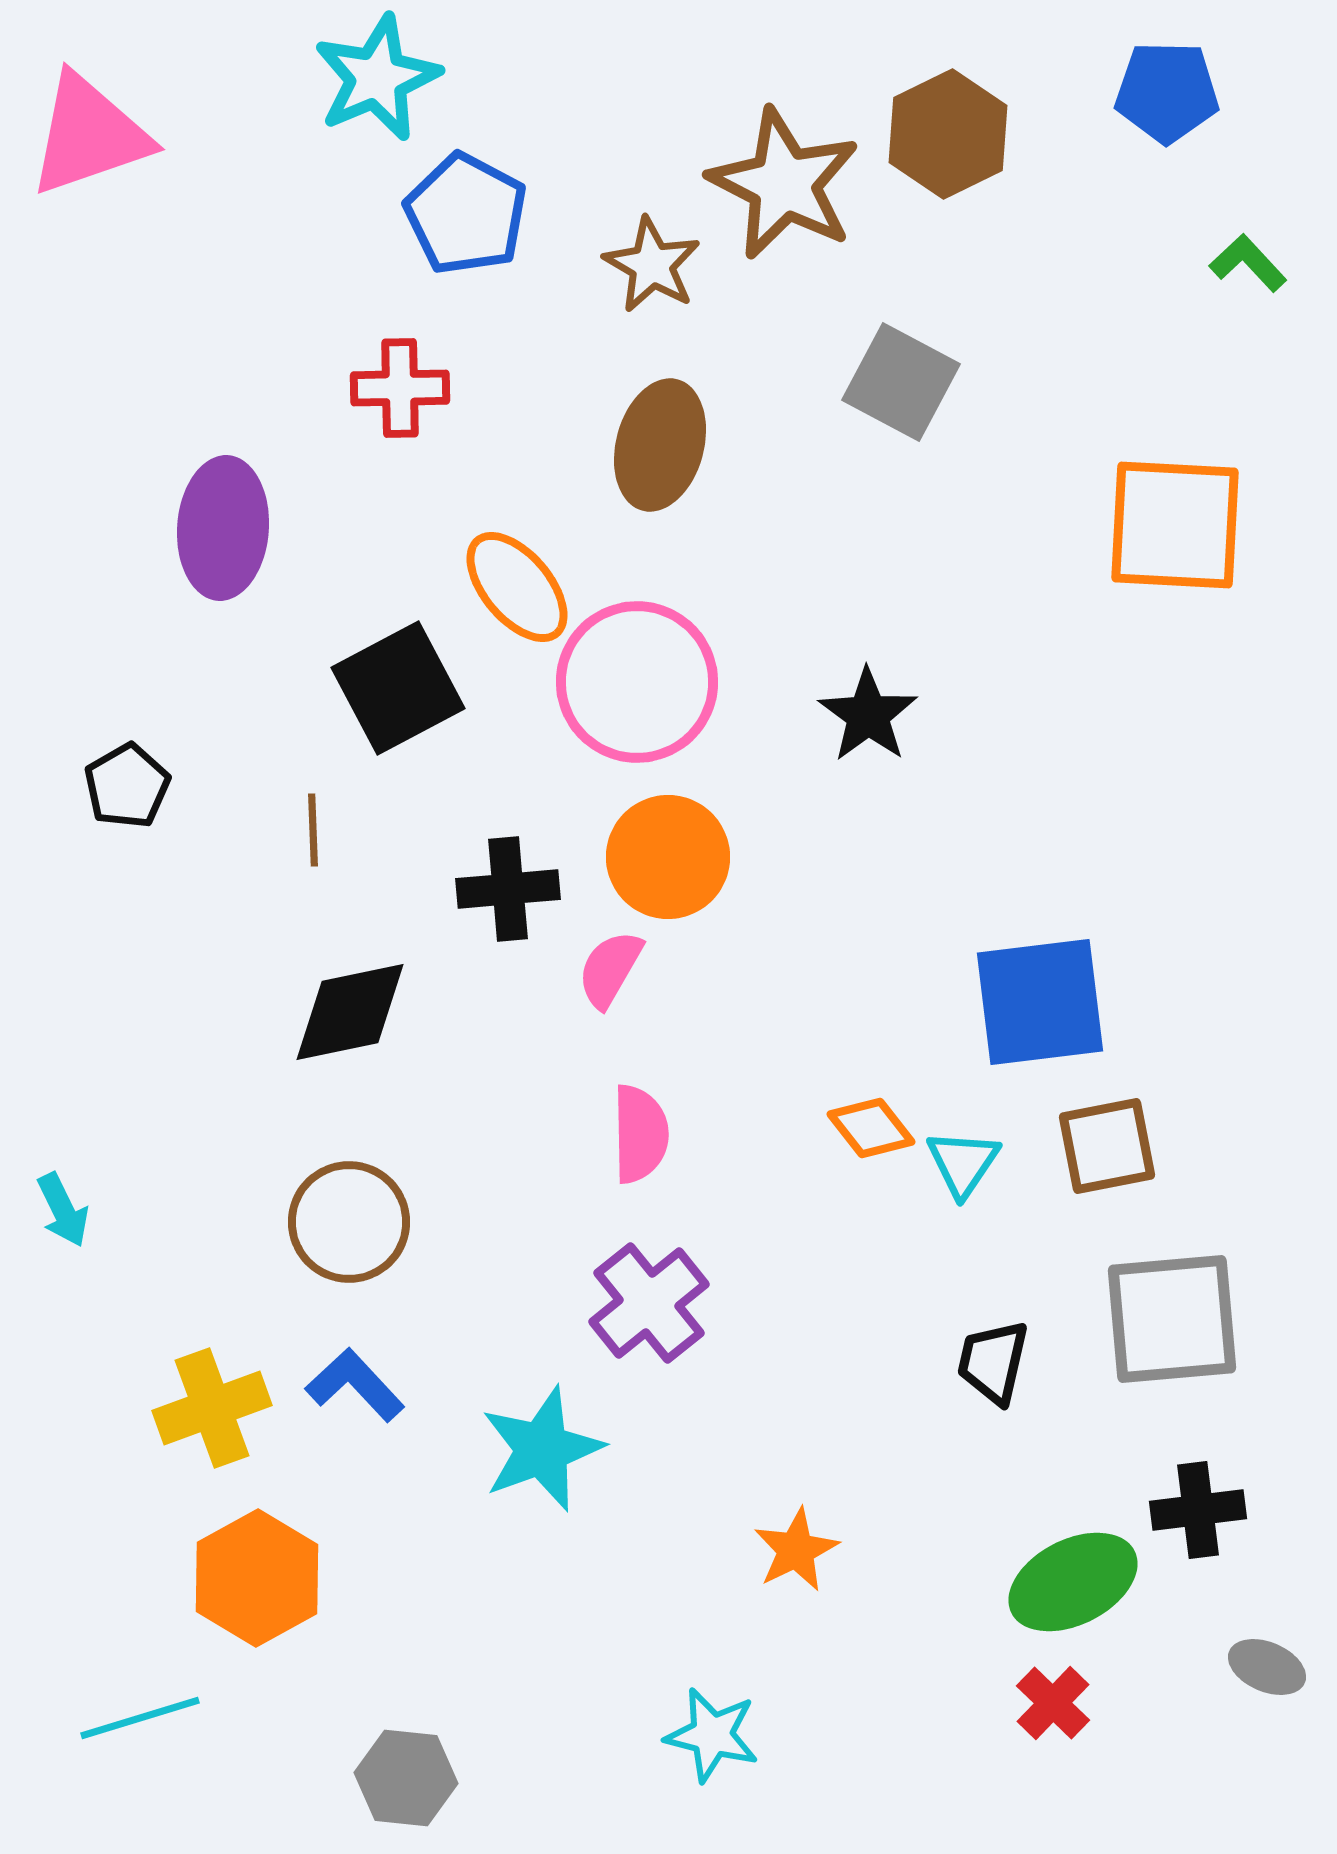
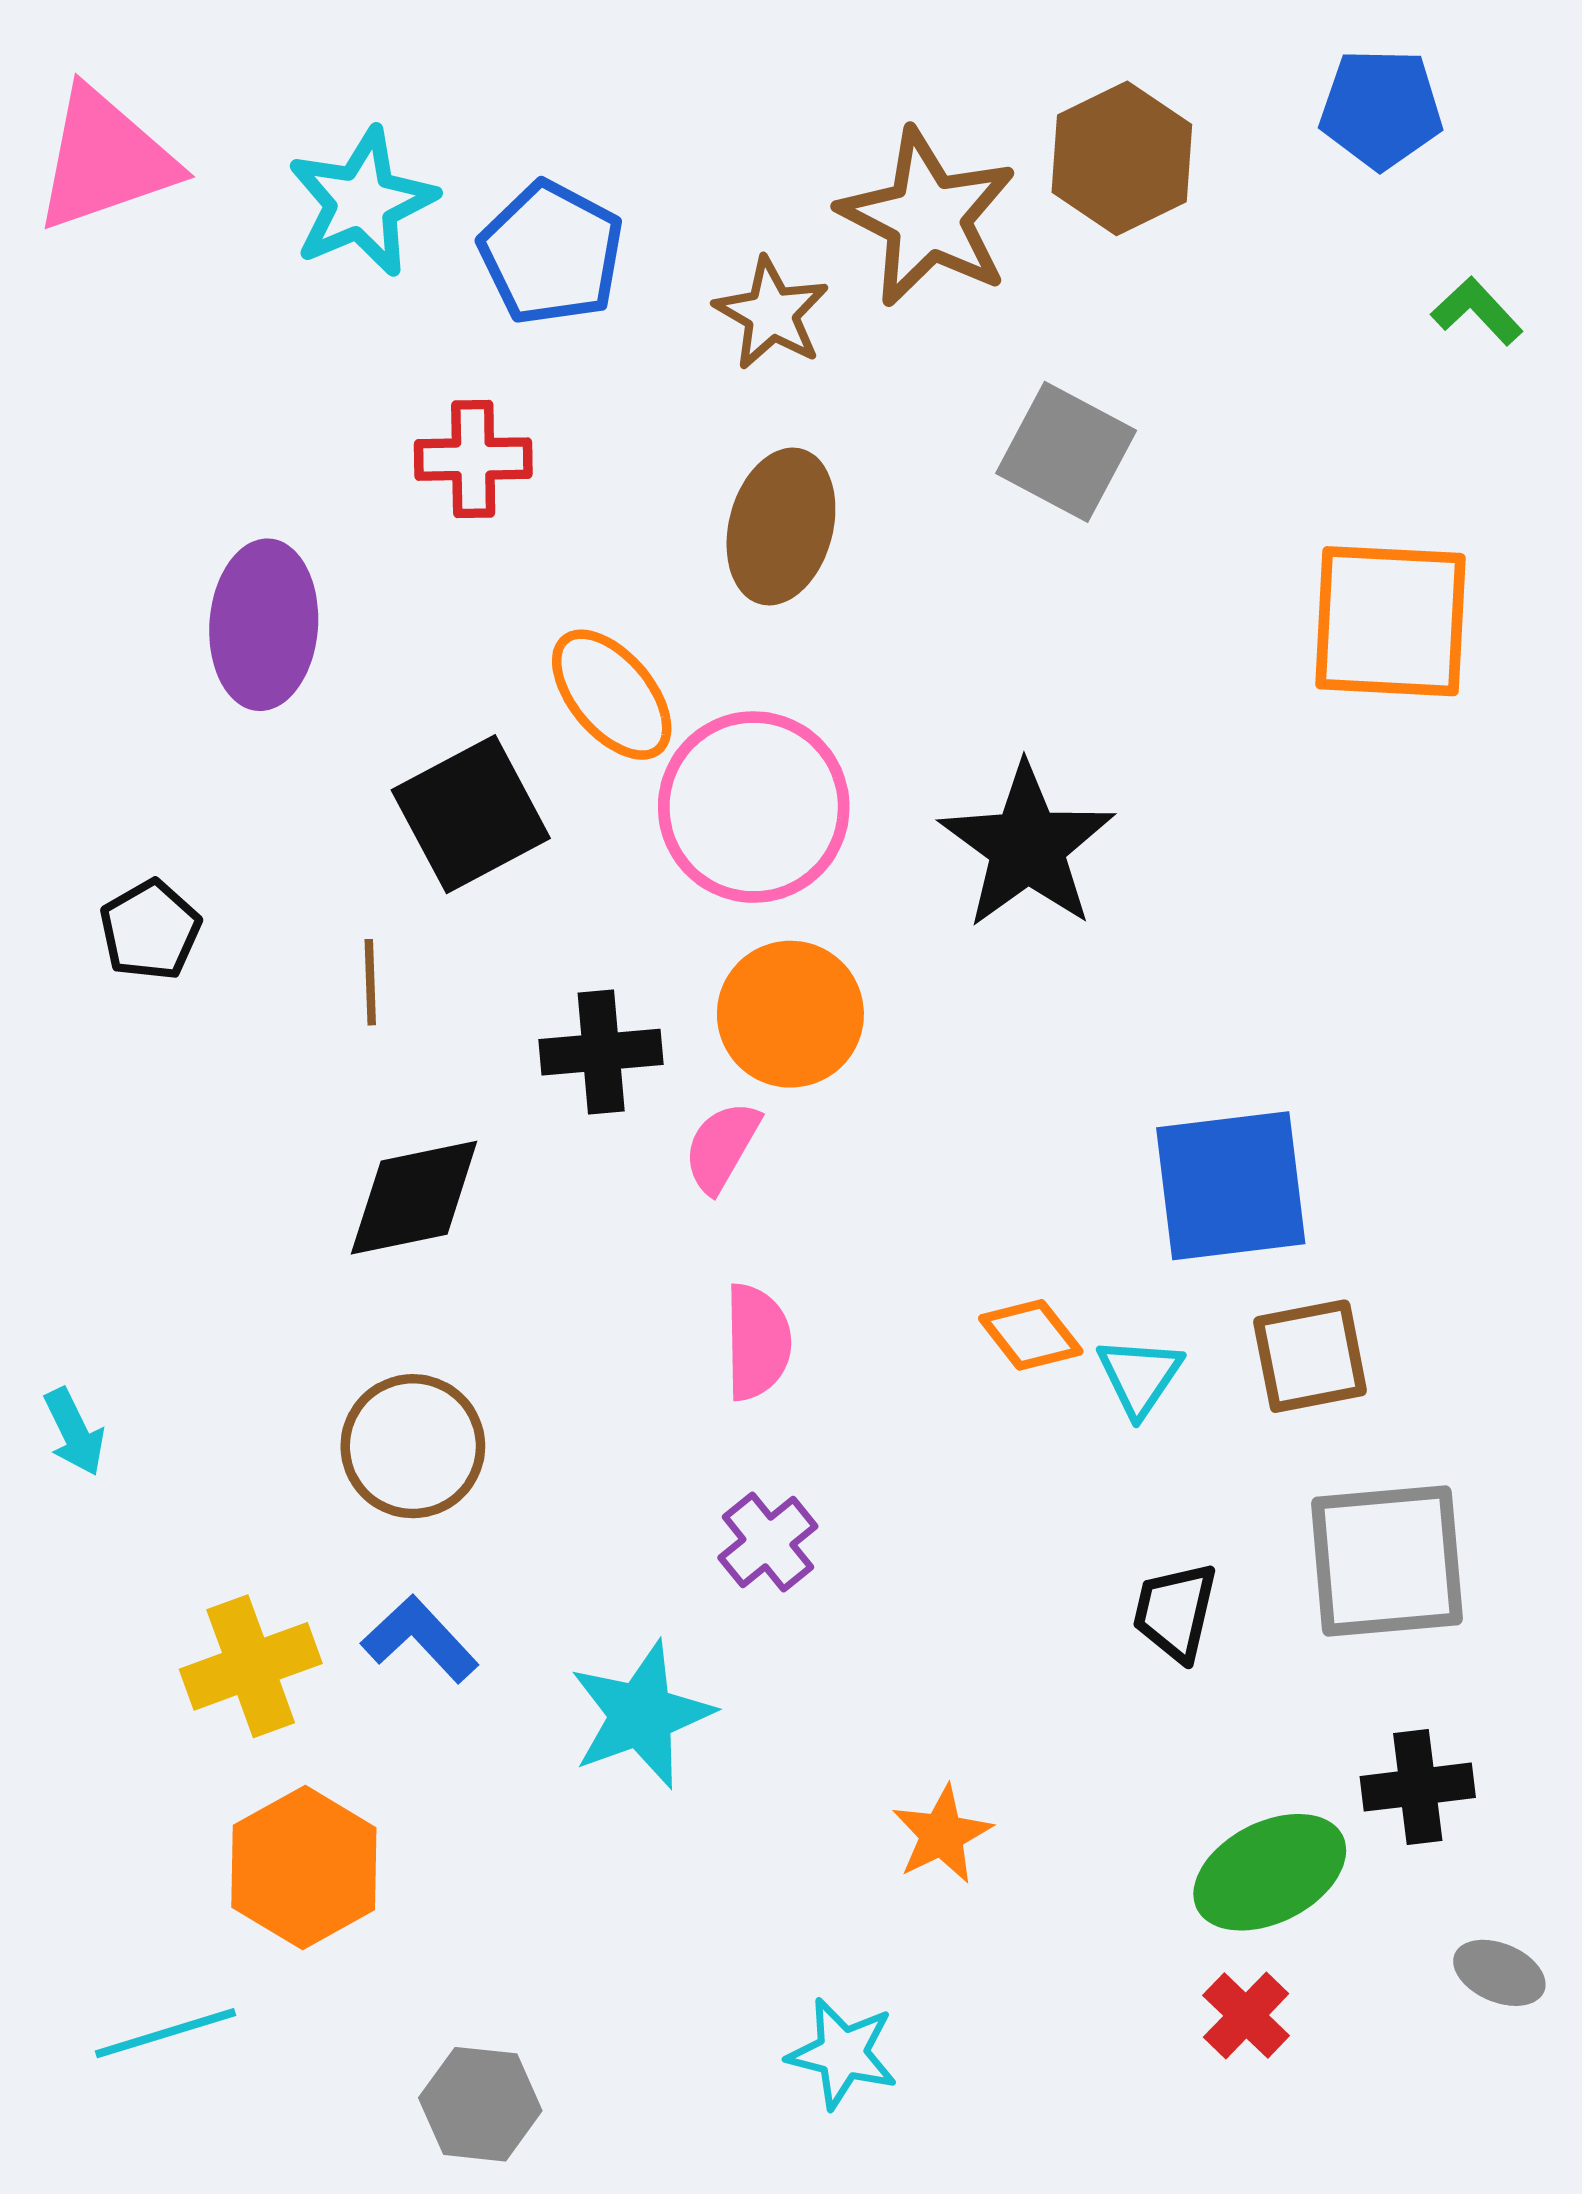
cyan star: (377, 78) -> (362, 202), moved
black star: (868, 715) -> (1027, 846), size x1.5
purple cross: (649, 1303) -> (768, 1542), size x0.7

